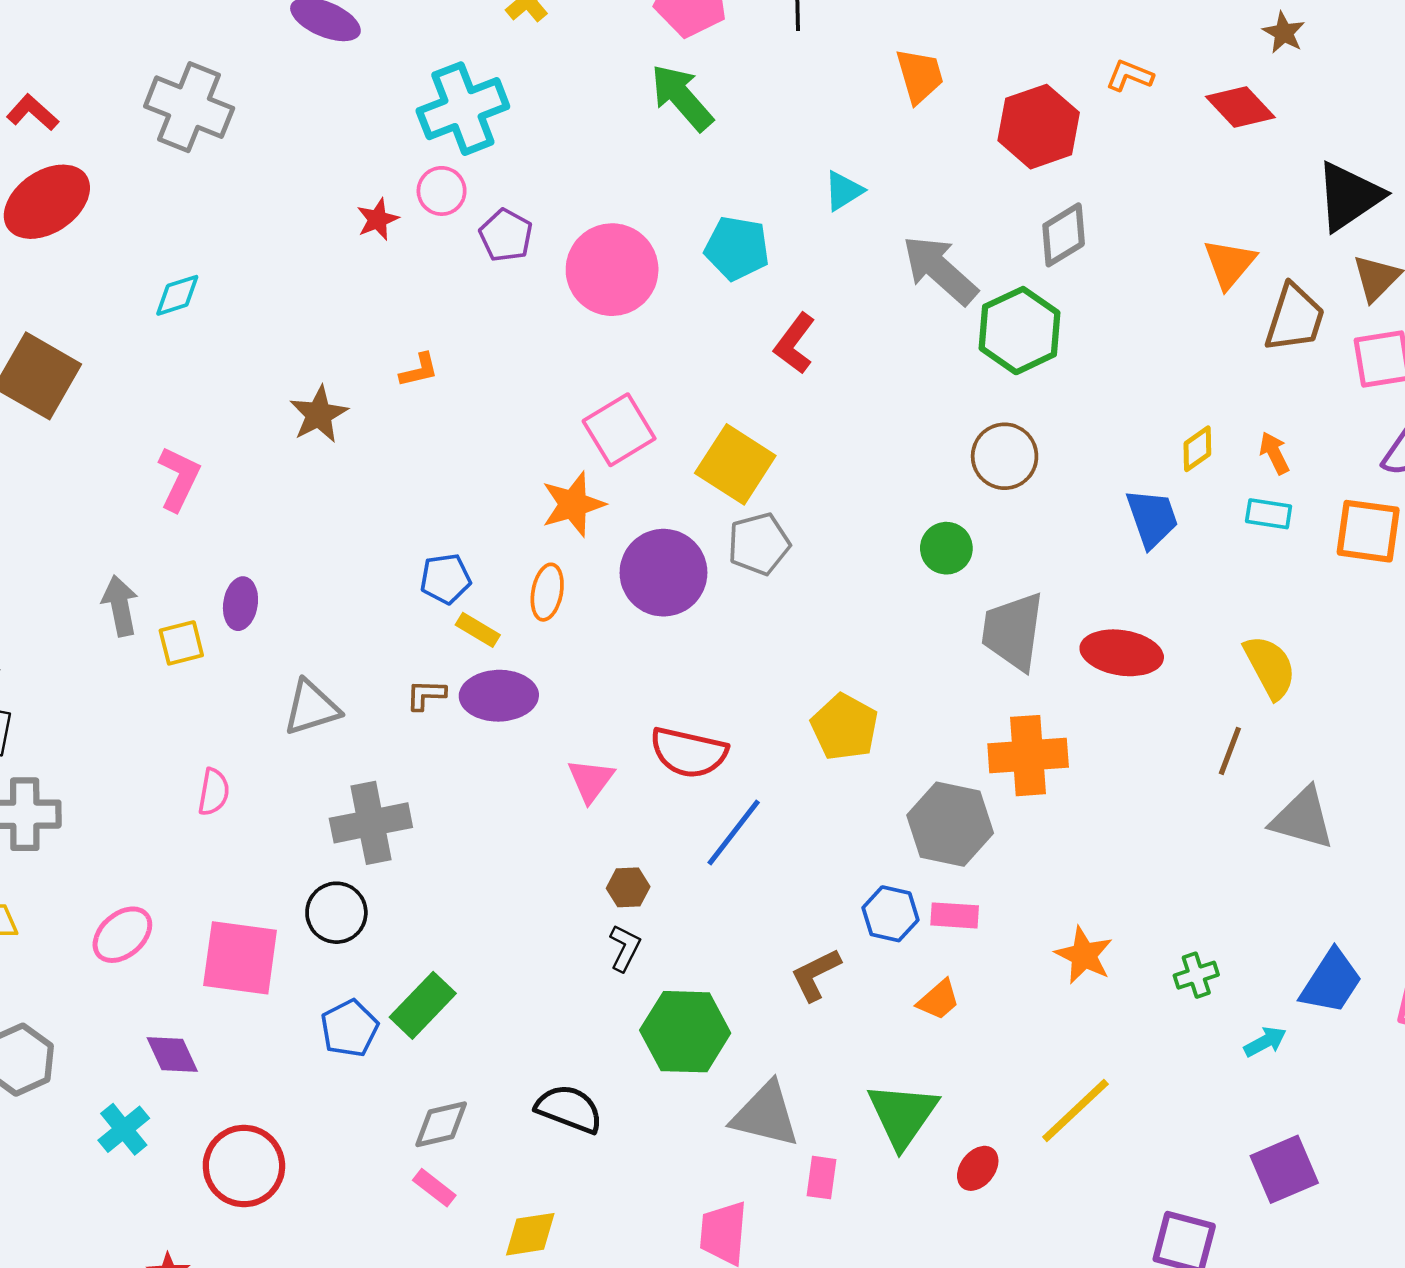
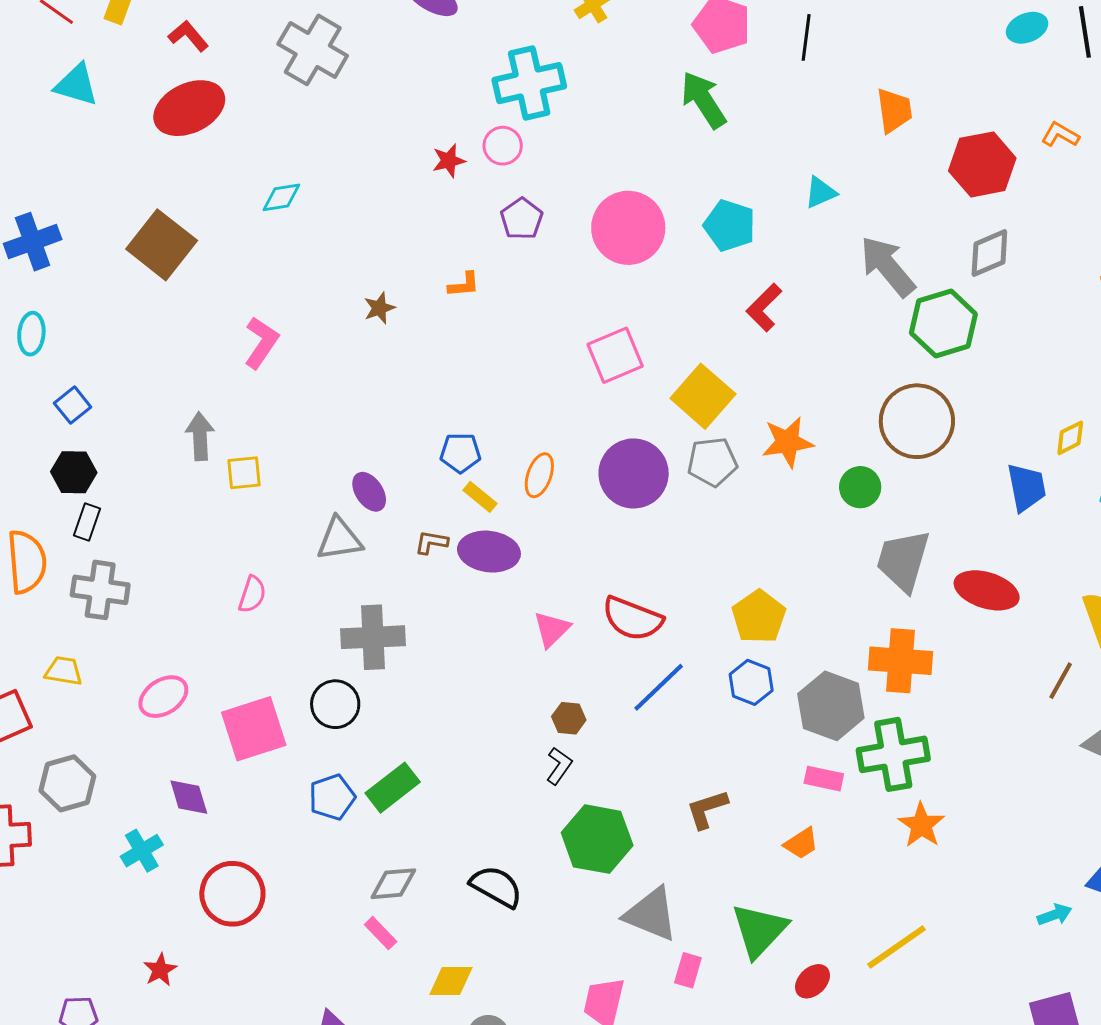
purple pentagon: (506, 235) -> (522, 219), moved
brown star: (319, 414) -> (379, 308), size x0.7
brown circle: (1005, 456) -> (917, 421), size x1.4
orange star: (573, 504) -> (788, 442), moved
purple ellipse: (240, 604) -> (369, 492), moved, turned -51
blue hexagon: (890, 914) -> (751, 682), moved
pink square: (240, 958) -> (254, 729), turned -34
green cross: (1196, 975) -> (893, 754), moved, size x2.0

